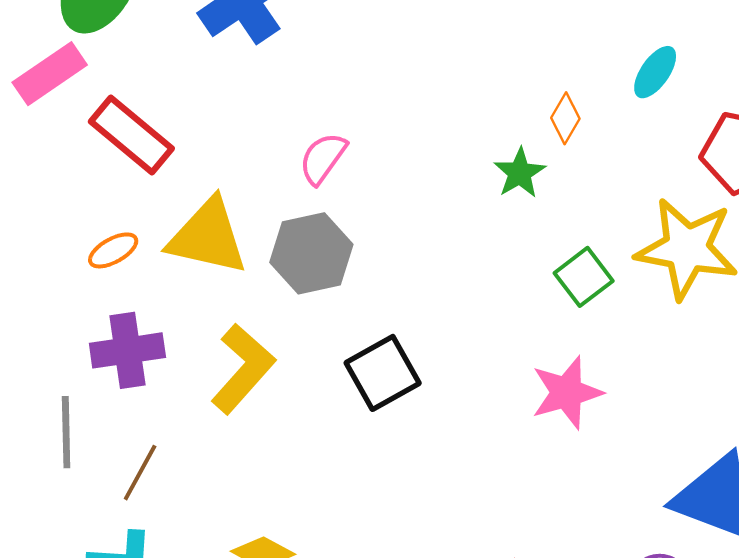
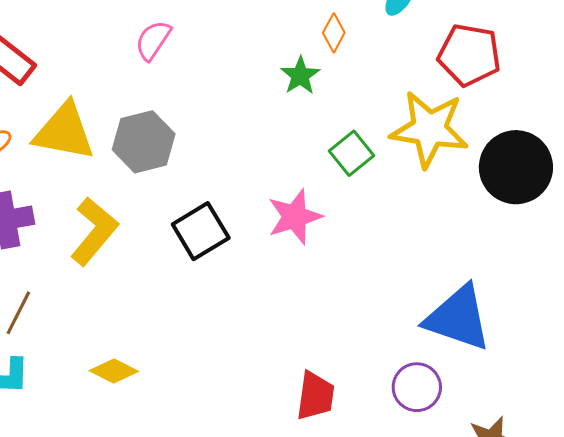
pink semicircle: (323, 158) -> (153, 40), moved
pink star: (567, 393) -> (295, 217), moved

